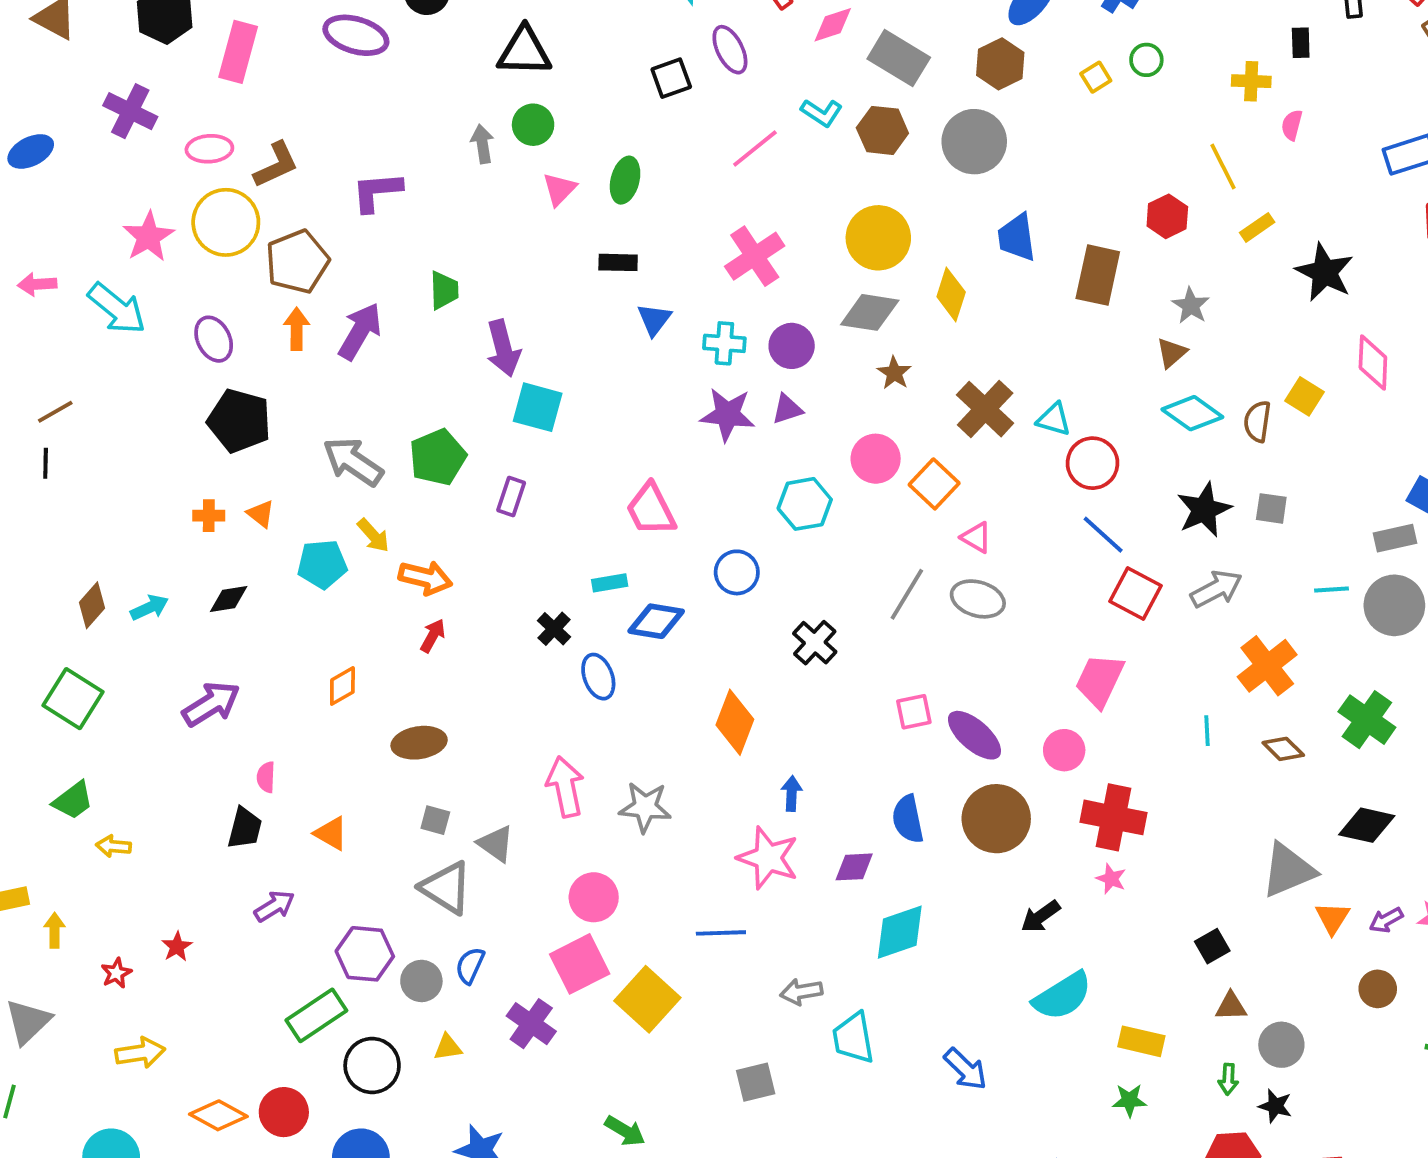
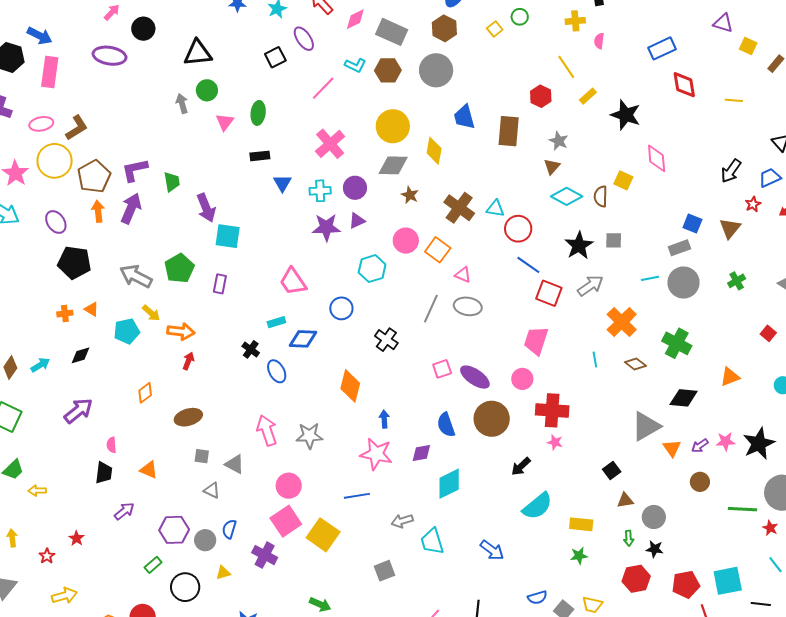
purple L-shape: (377, 192) -> (135, 170), moved
gray triangle: (446, 888) -> (212, 490), size x0.6
green rectangle: (316, 1015) -> (153, 565), size x0.6

